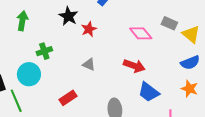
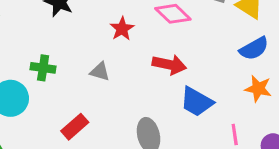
red star: (89, 29) -> (122, 29), moved
green cross: (44, 51) -> (43, 68), moved, turned 35

